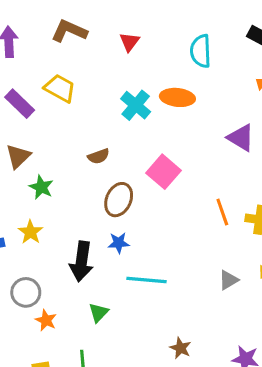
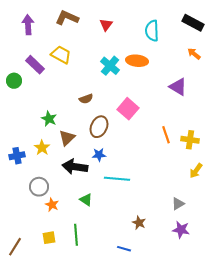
brown triangle: (18, 156) -> (67, 138), moved
black arrow: (82, 261) -> (75, 167), turned 90
gray triangle: (228, 280) -> (178, 204), moved
green triangle: (99, 313) -> (86, 200), turned -40

